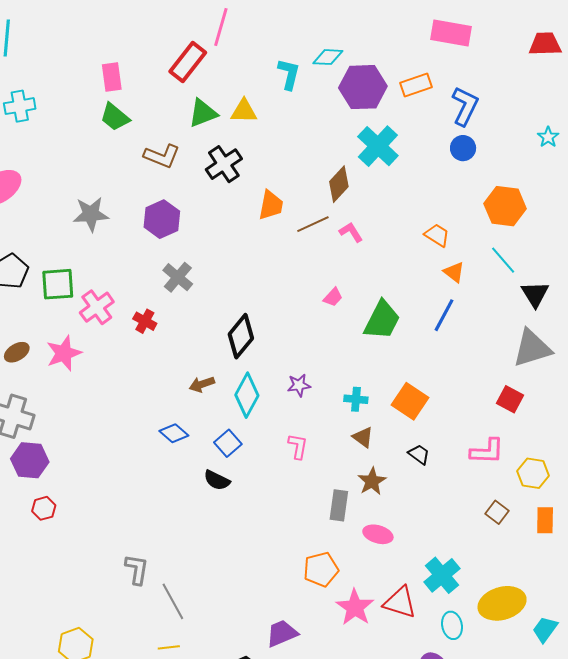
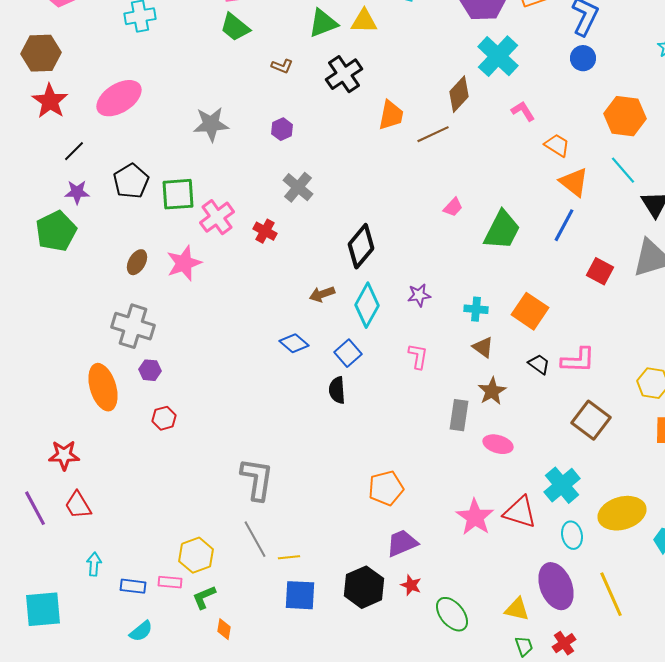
brown L-shape: (162, 156) -> (282, 66), size x0.6
purple hexagon: (162, 219) -> (282, 129), size x0.6
pink L-shape: (351, 232) -> (523, 111), moved
orange triangle: (454, 272) -> (574, 182), size x1.4
brown ellipse: (17, 352) -> (137, 262), turned -30
red square: (510, 399) -> (600, 271), moved
pink L-shape: (487, 451) -> (578, 360), moved
purple hexagon: (30, 460) -> (150, 370), size x0.6
black semicircle: (217, 480) -> (337, 390), turned 60
brown square: (497, 512) -> (591, 420), moved, size x1.6
gray L-shape: (137, 569) -> (257, 479), size x1.4
orange pentagon: (321, 569) -> (386, 488), moved
gray line: (173, 601) -> (255, 539), moved

